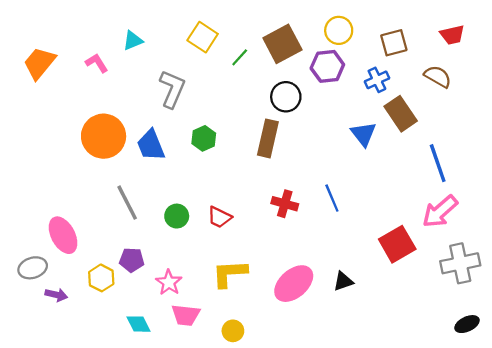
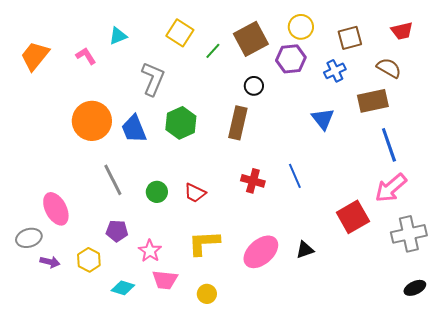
black circle: (286, 97) -> (254, 86), size x0.7
brown rectangle: (401, 114) -> (373, 101), moved, turned -68
green hexagon: (204, 138) -> (181, 123), size x1.4
yellow hexagon: (101, 278) -> (89, 260), moved
cyan diamond: (138, 324) -> (123, 288), turned -45

